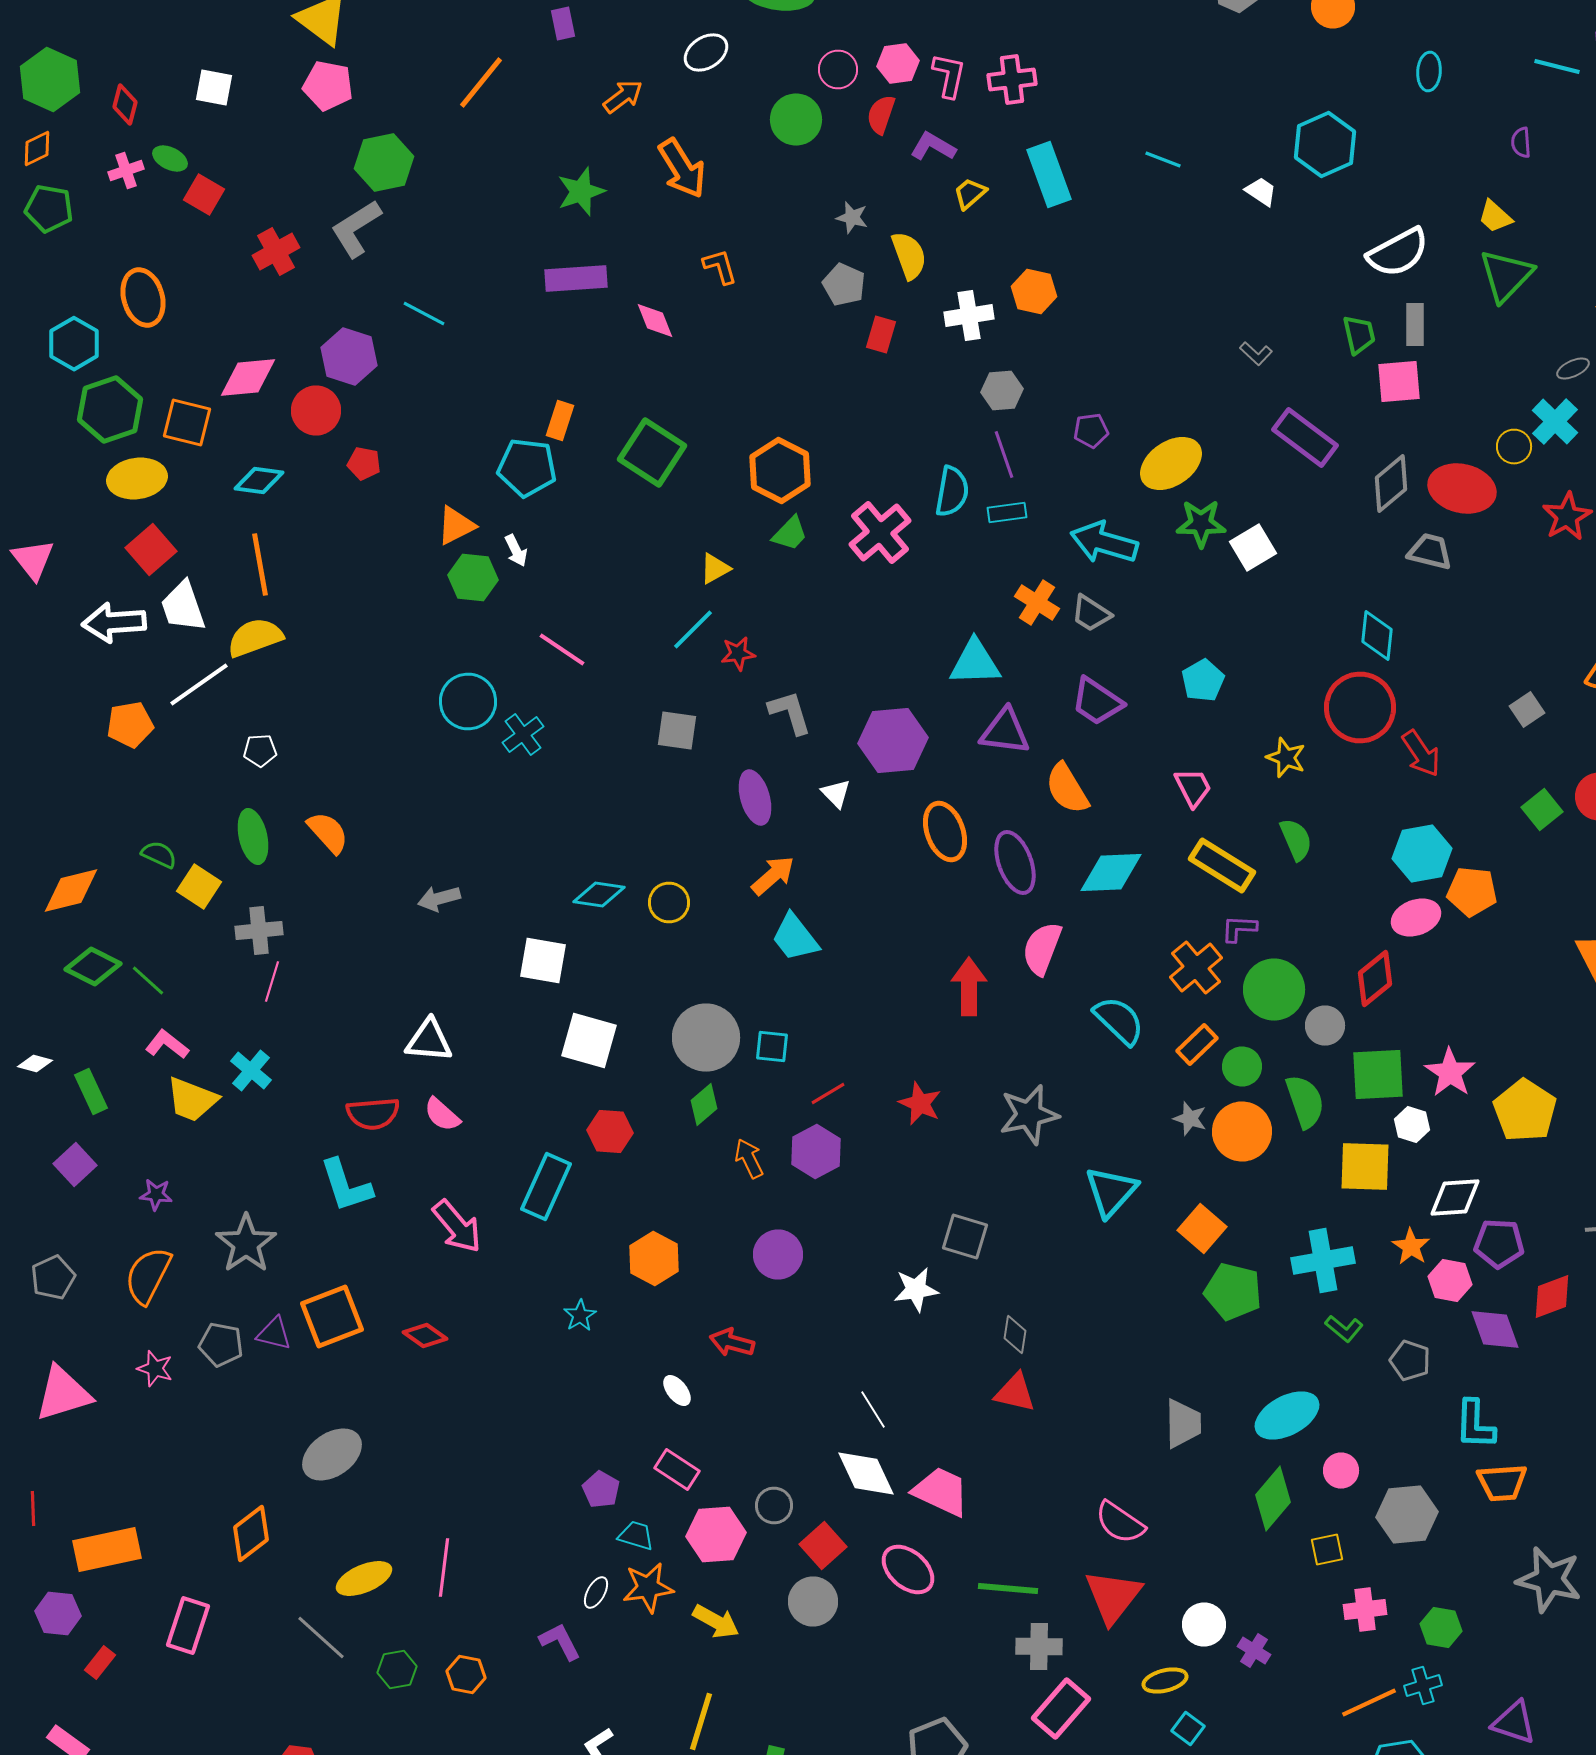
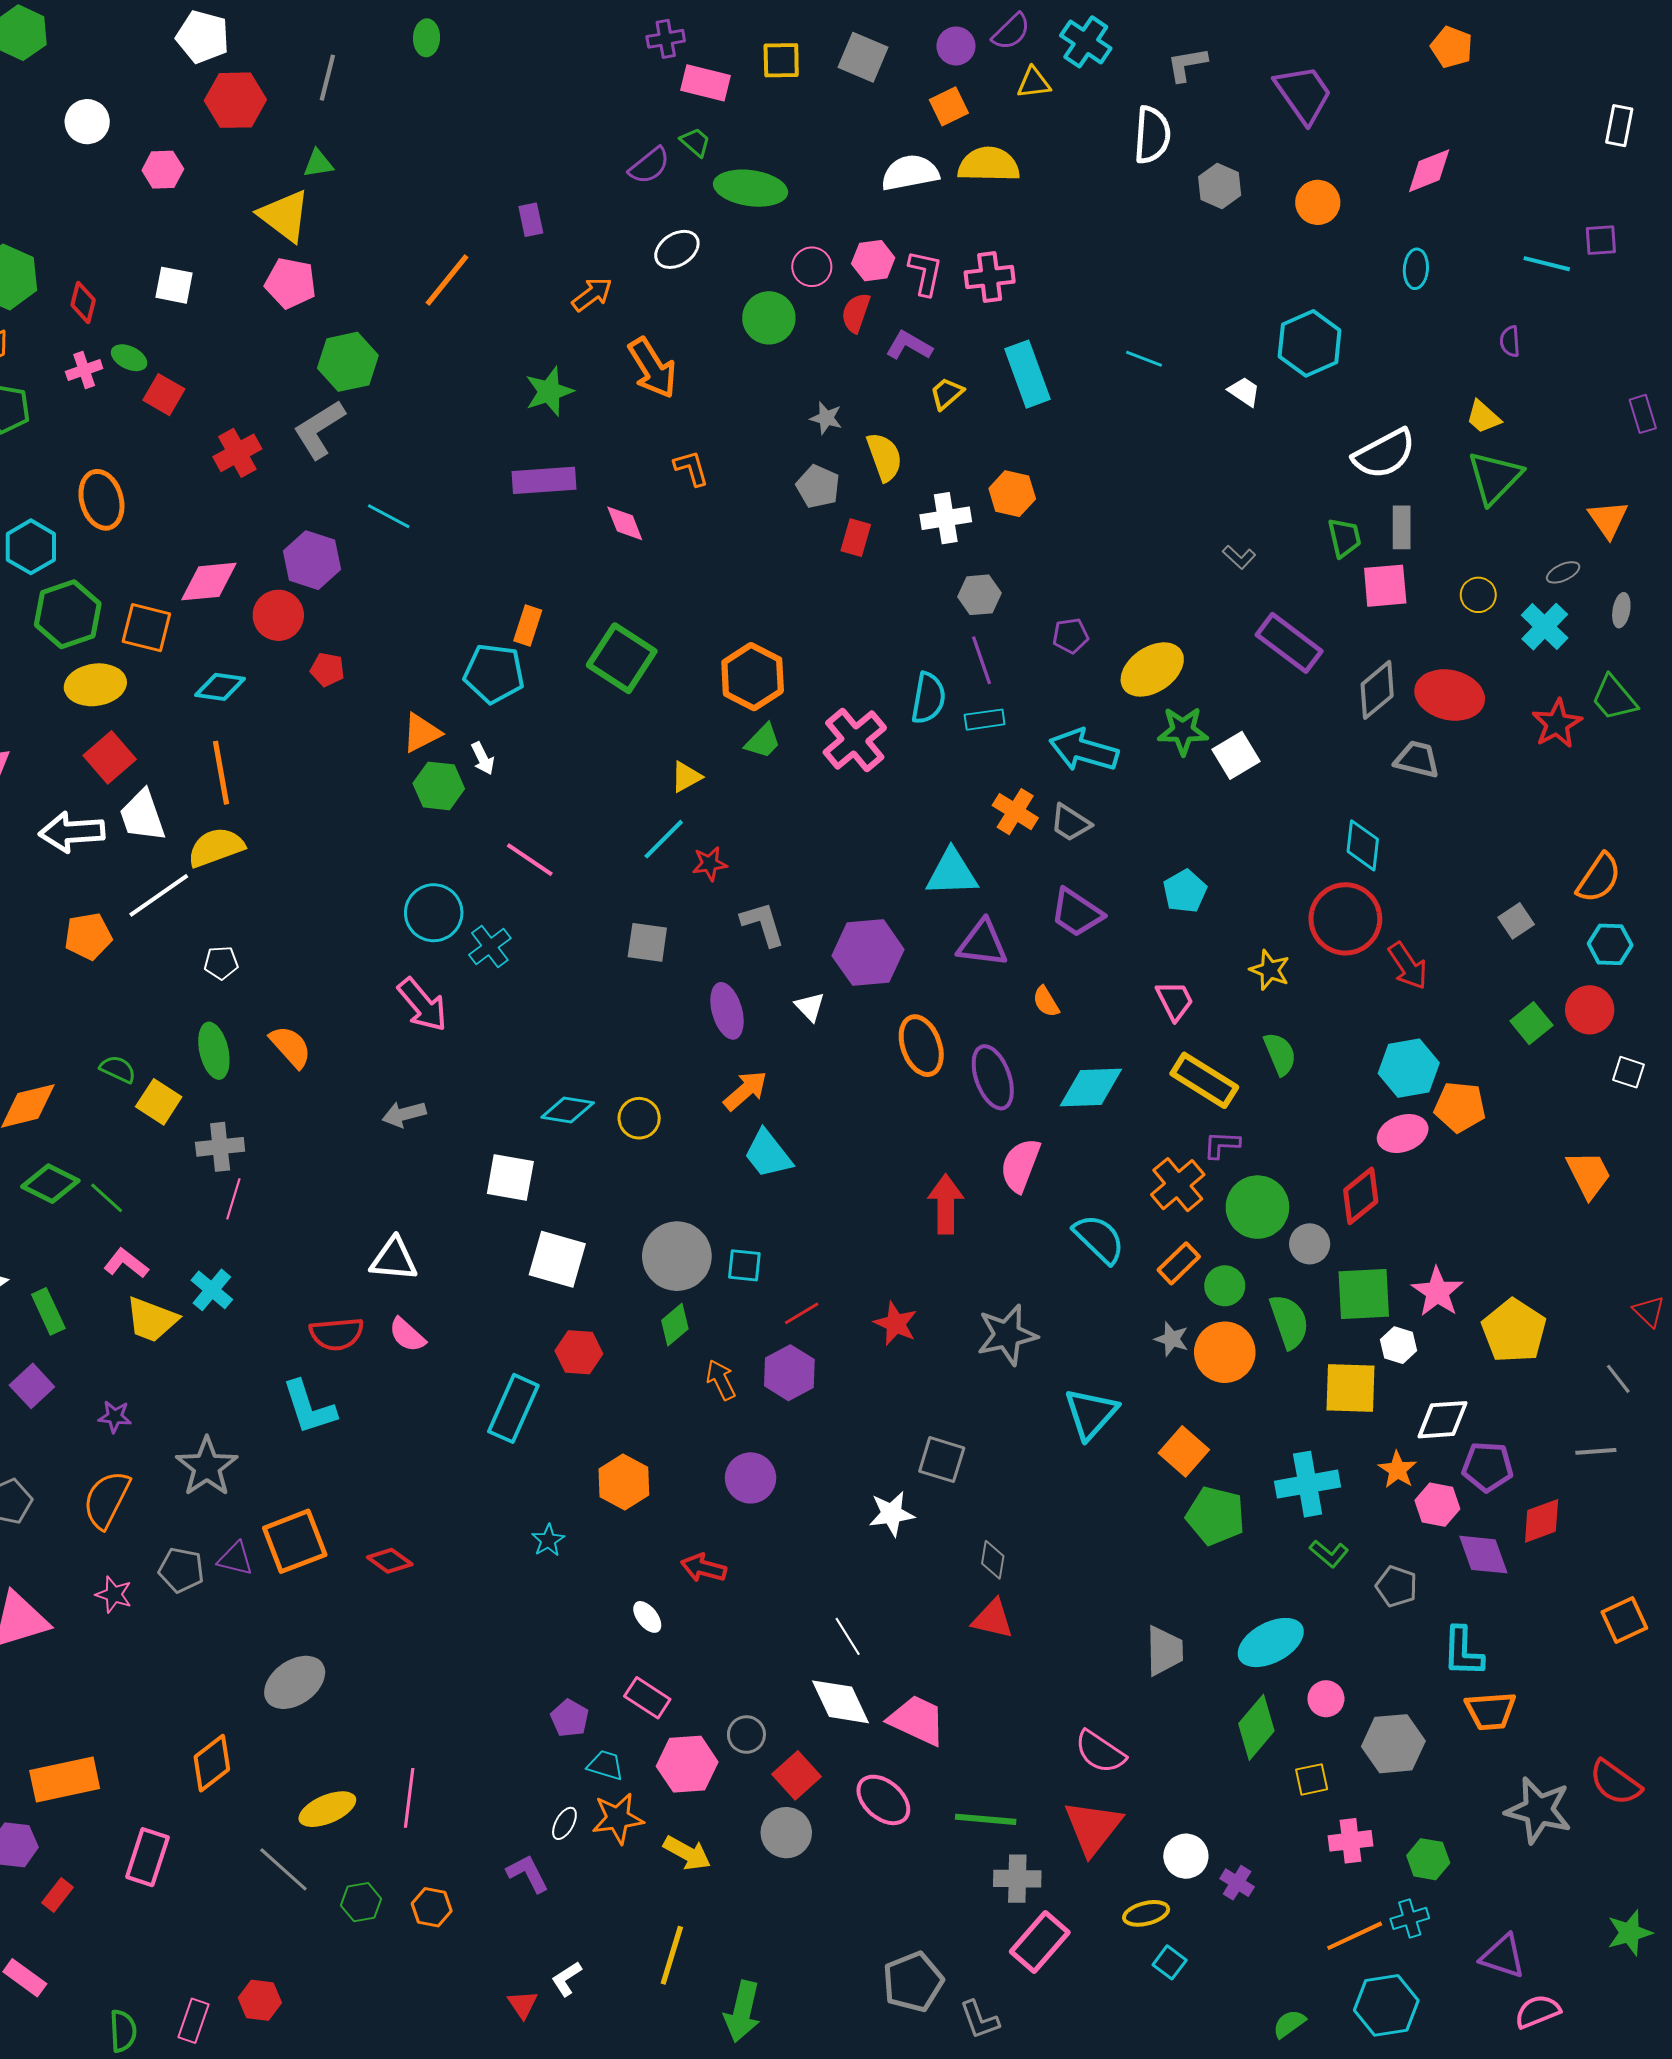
yellow circle: (1514, 446) -> (1478, 595), moved
orange semicircle: (1067, 788) -> (1046, 1002), size x0.6
pink arrow: (457, 1226) -> (422, 1005), moved

